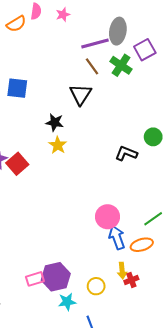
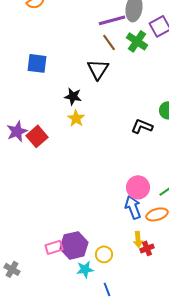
pink circle: (108, 217) -> (138, 187), moved
yellow circle: (96, 286) -> (104, 254), moved

